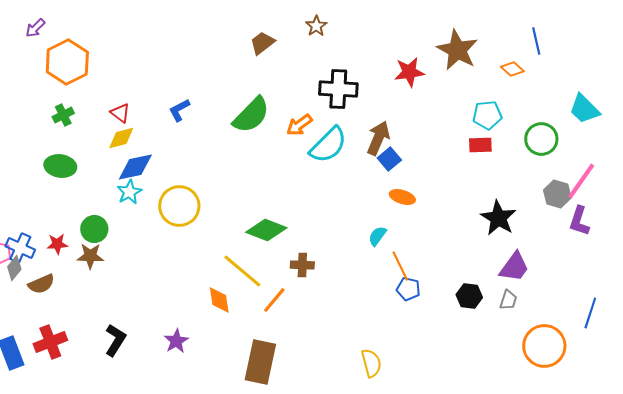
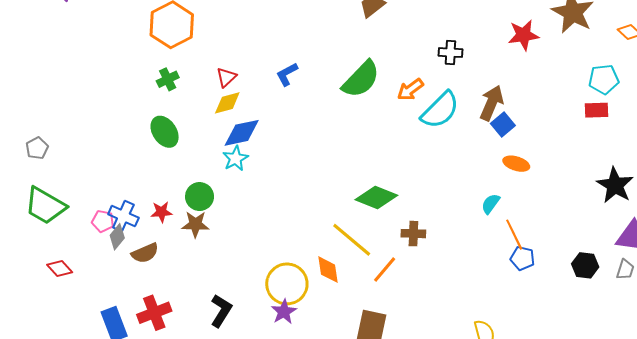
black cross: (338, 89) -> (450, 53), size x0.6
red triangle: (120, 113) -> (226, 77), turned 40
green ellipse: (60, 166) -> (165, 132), turned 48
yellow circle: (179, 206) -> (287, 284), moved

